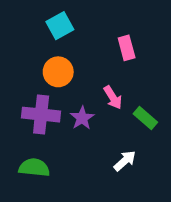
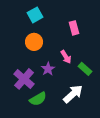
purple cross: (41, 115) -> (24, 79), moved, turned 35
white arrow: (125, 161) -> (73, 94), size x1.5
green semicircle: (34, 168) -> (38, 99), moved, turned 144

